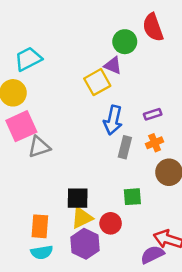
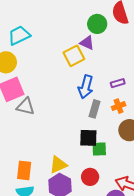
gray triangle: (39, 147) -> (26, 106), turned 30
black square: (78, 198) -> (88, 138), moved
red circle: (111, 223) -> (90, 177), moved

